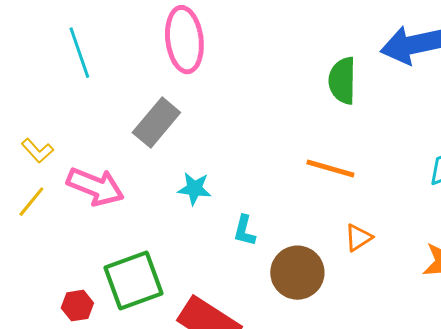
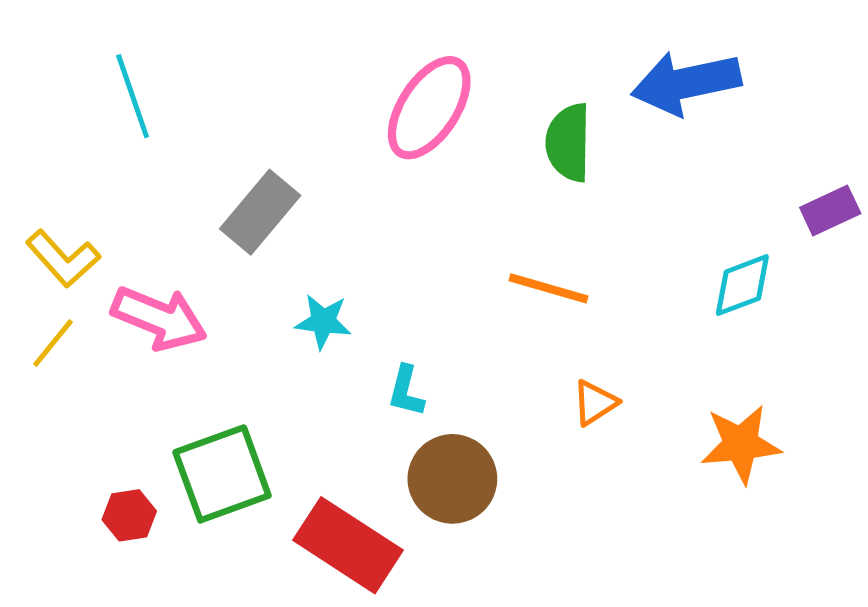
pink ellipse: (184, 40) -> (429, 108), moved, turned 40
yellow L-shape: (37, 151) -> (63, 259), size x1.4
brown circle: (297, 273) -> (452, 479), moved

